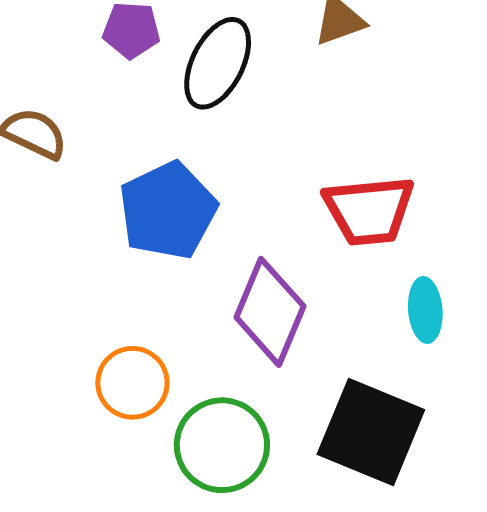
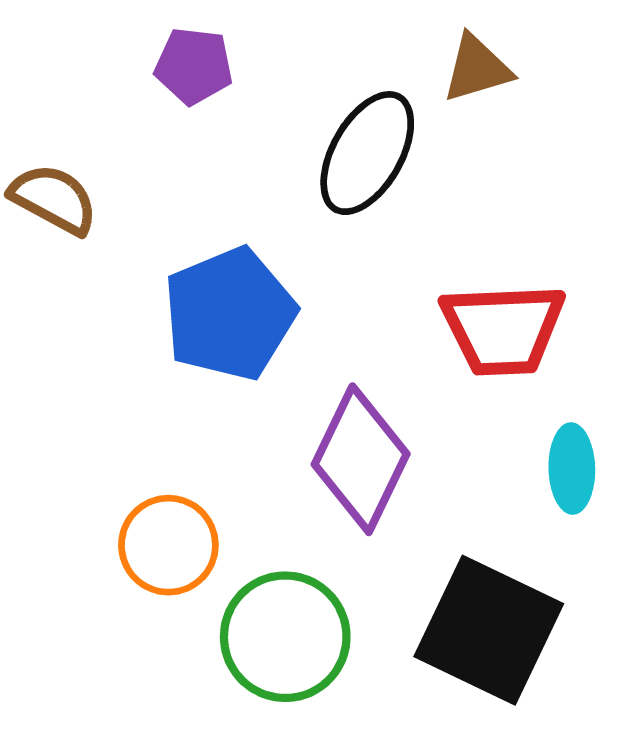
black ellipse: (218, 63) -> (367, 153), moved

